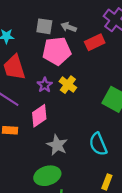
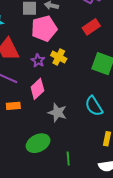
red rectangle: (95, 42) -> (91, 27), moved
green ellipse: (47, 176) -> (38, 143), moved

